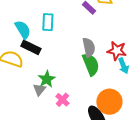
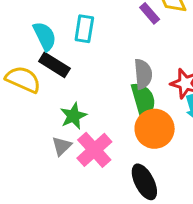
gray triangle: (39, 90) -> (62, 146), moved
pink cross: (62, 100) -> (94, 150), size x1.6
orange circle: (109, 102) -> (155, 129), moved

